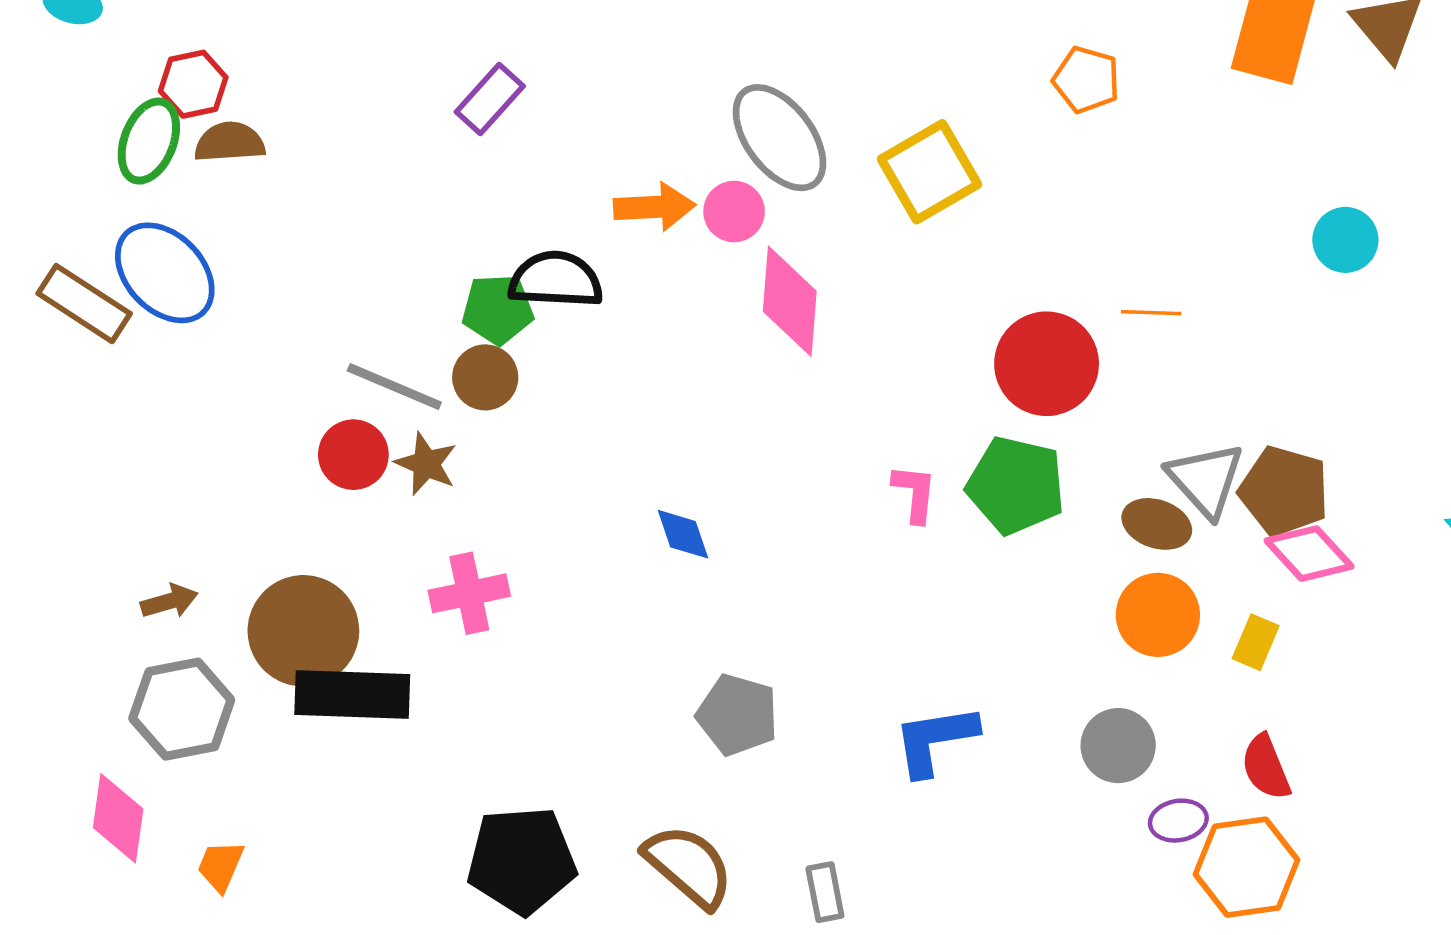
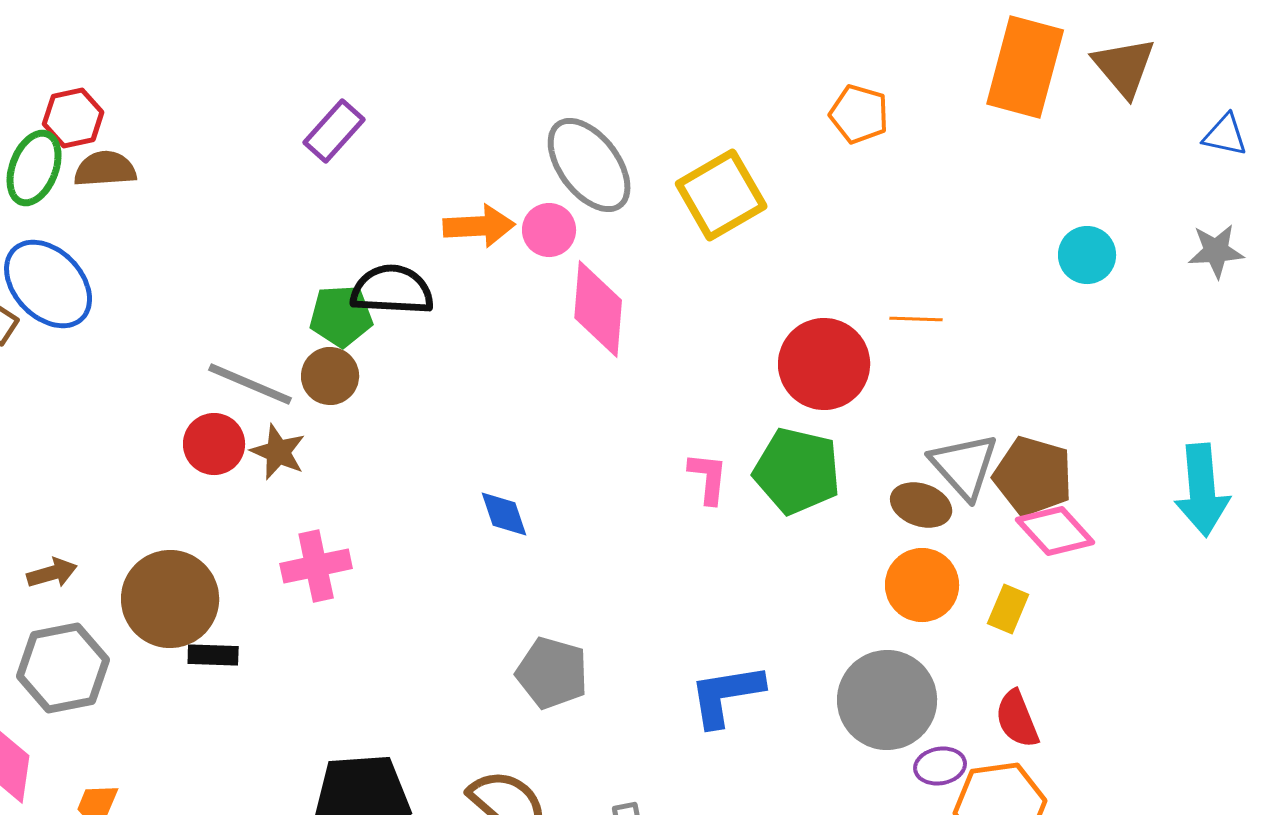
black rectangle: (352, 694) -> (213, 655), size x0.5
gray circle: (1118, 746) -> (887, 700), size x1.5

